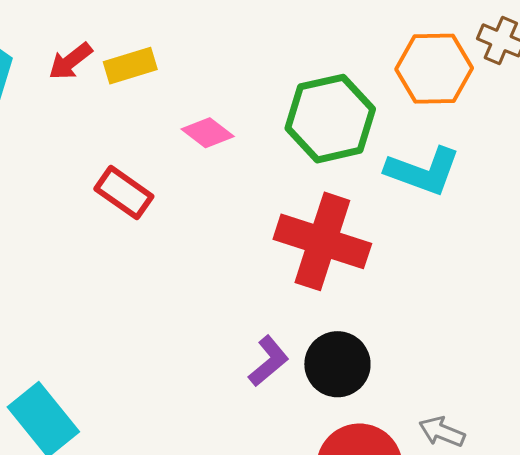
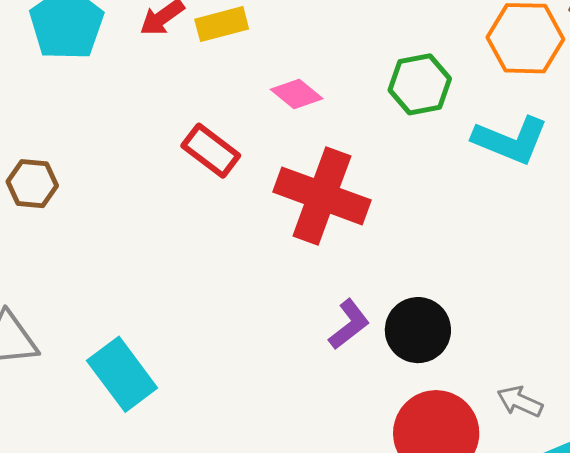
green hexagon: (330, 119) -> (420, 84), size x0.7
red cross: (322, 241) -> (322, 196), moved

